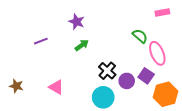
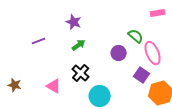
black cross: (107, 71) -> (81, 73), moved
purple circle: (127, 81) -> (119, 53), moved

